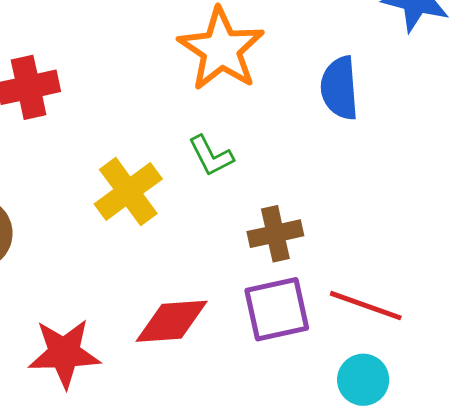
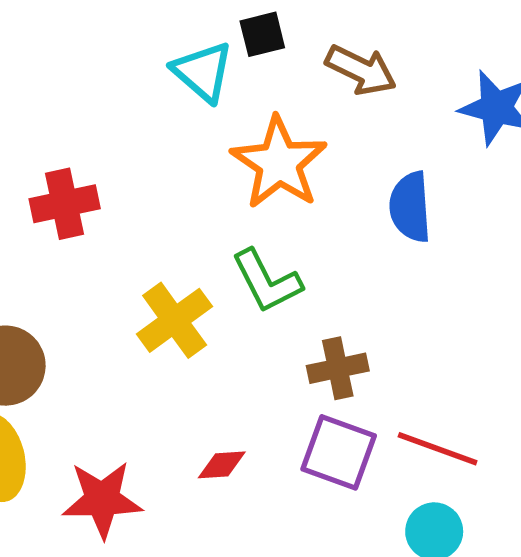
green L-shape: (211, 156) -> (267, 281), size x1.4
purple square: (277, 309) -> (339, 452), turned 32
red diamond: (172, 321) -> (222, 465), size x0.6

